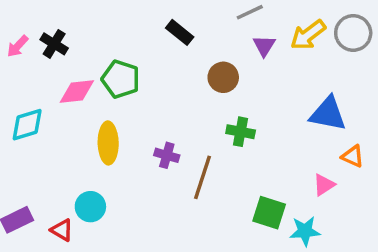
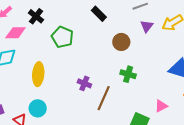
black cross: (54, 44) -> (36, 16), moved
pink diamond: (77, 92) -> (16, 33), moved
yellow ellipse: (108, 143) -> (38, 74), moved
pink triangle: (324, 185) -> (161, 106), moved

